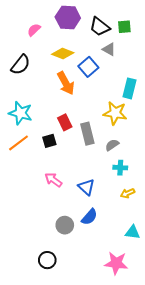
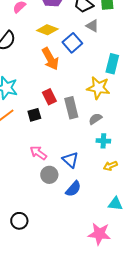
gray circle: (65, 225) -> (49, 175), moved
black circle: (47, 260) -> (19, 221), moved

